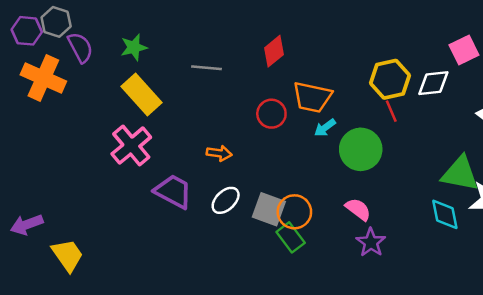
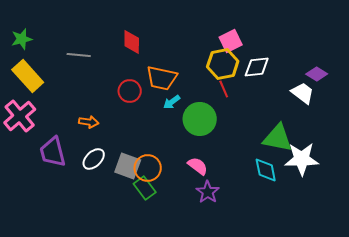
pink square: (464, 50) -> (231, 41), moved
red diamond: (274, 51) -> (132, 42), turned -50
purple trapezoid: (173, 191) -> (53, 152), turned -132

